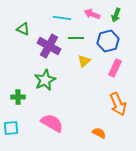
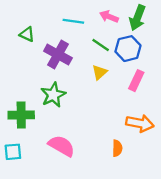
green arrow: (116, 15) -> (137, 18), size x1.5
green line: (76, 38) -> (101, 45), moved, turned 35
green cross: (18, 97) -> (21, 115), size x1.5
orange arrow: (118, 104) -> (140, 123), turned -55
orange semicircle: (99, 133) -> (117, 148), moved, turned 64

